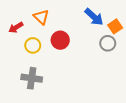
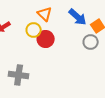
orange triangle: (41, 17) -> (45, 14), moved
yellow circle: (33, 45) -> (34, 30), moved

